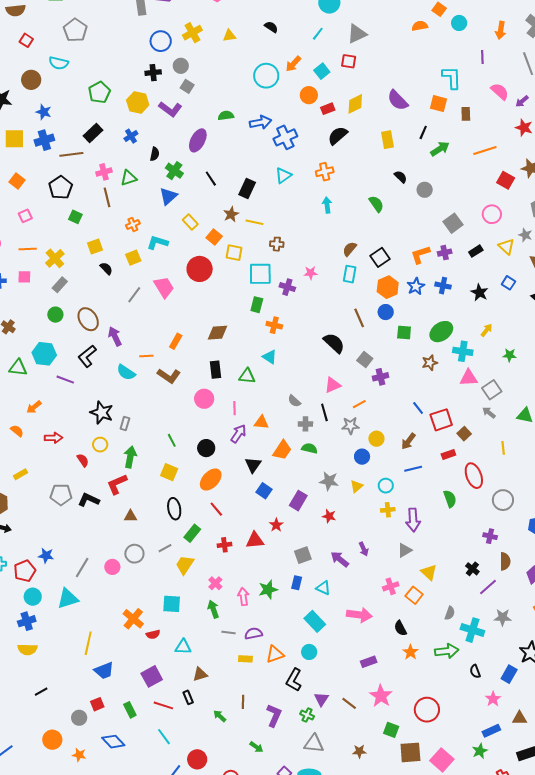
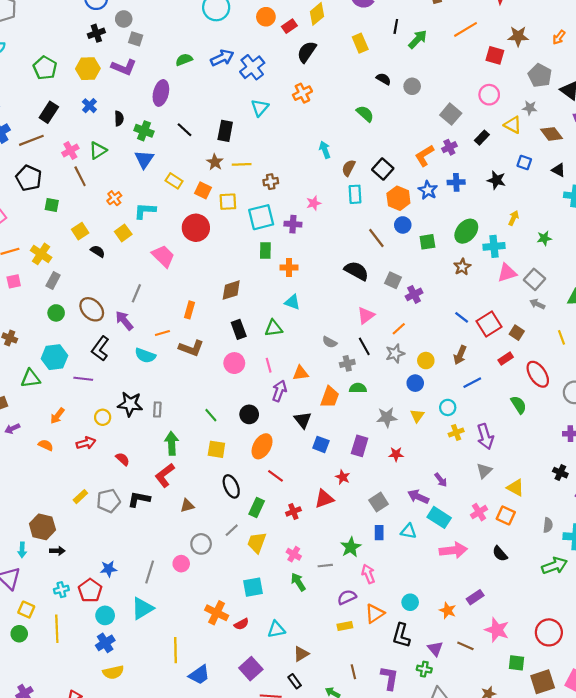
cyan arrow: (327, 205) -> (325, 150), moved
gray line: (134, 295) -> (136, 293), moved
yellow circle: (100, 445) -> (103, 417), moved
yellow rectangle: (20, 474) -> (80, 497), moved
pink arrow: (243, 597) -> (368, 574), moved
cyan rectangle: (315, 621) -> (439, 517), moved
gray line: (228, 632) -> (325, 566), moved
orange star: (410, 652) -> (448, 610), moved

